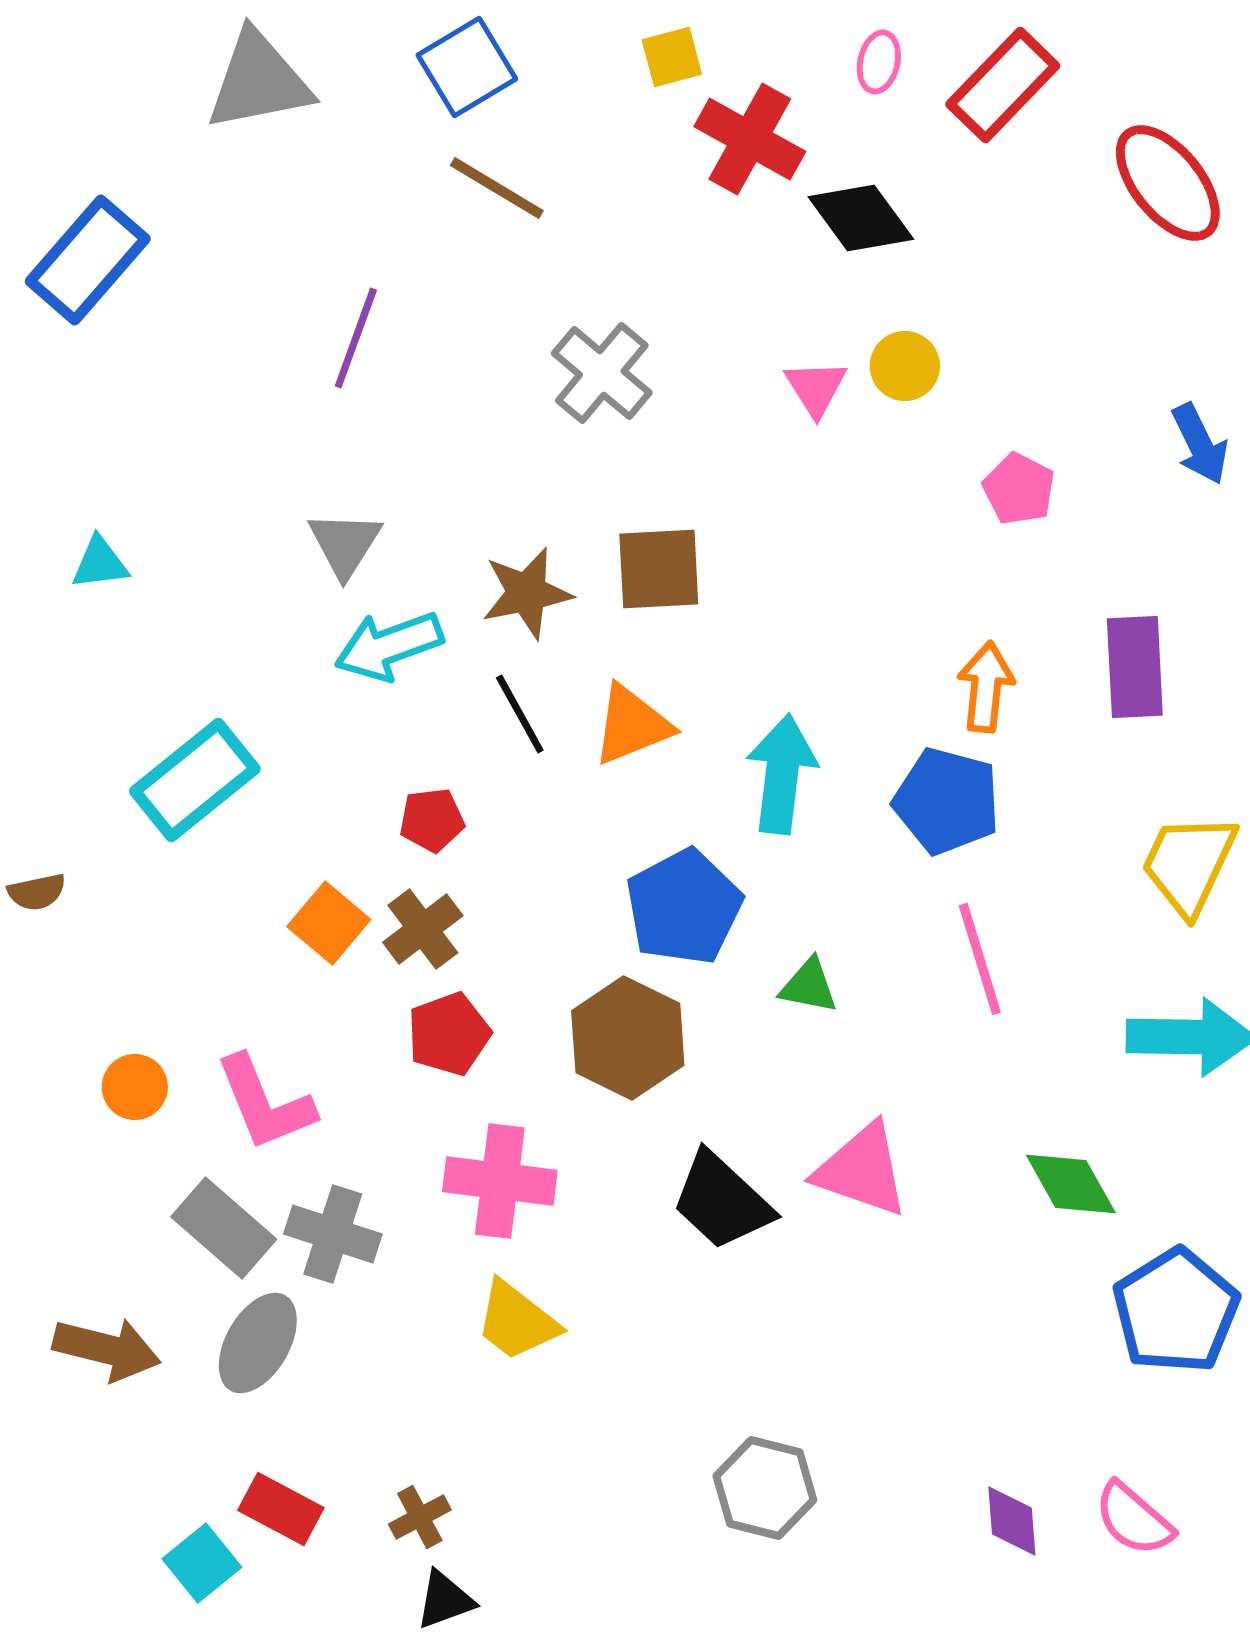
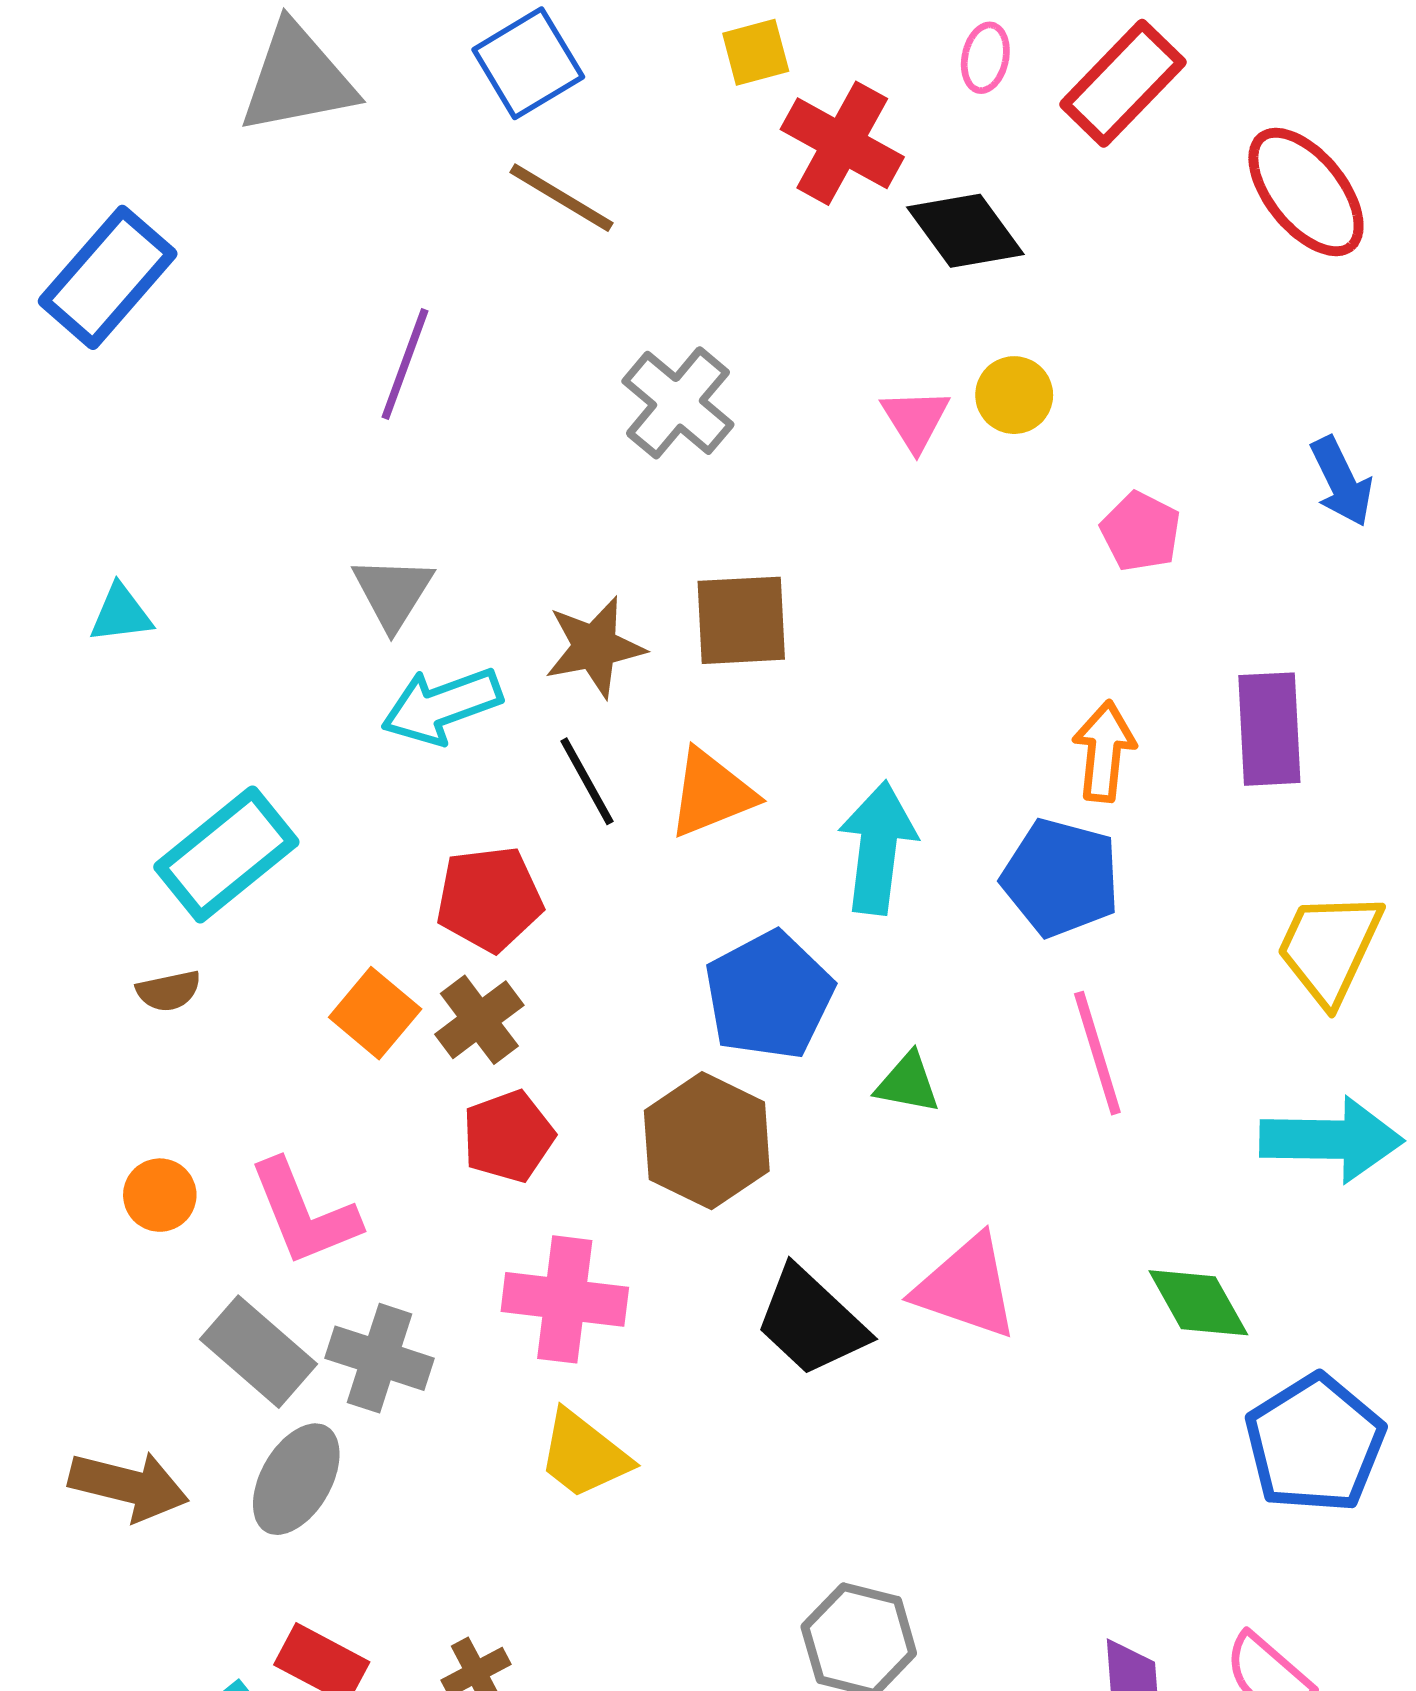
red pentagon: (432, 820) -> (489, 899), size x1.5
brown semicircle: (37, 892) -> (169, 991), moved

